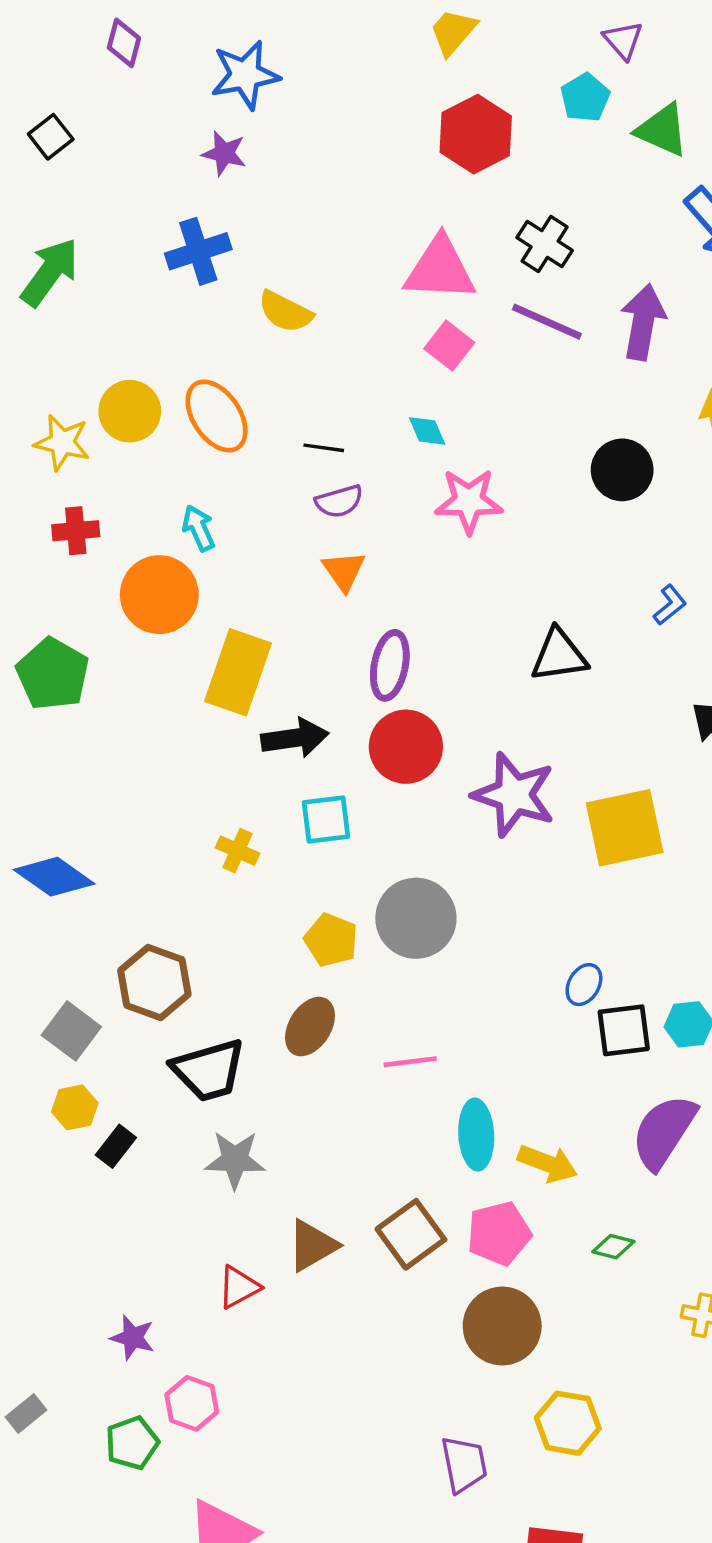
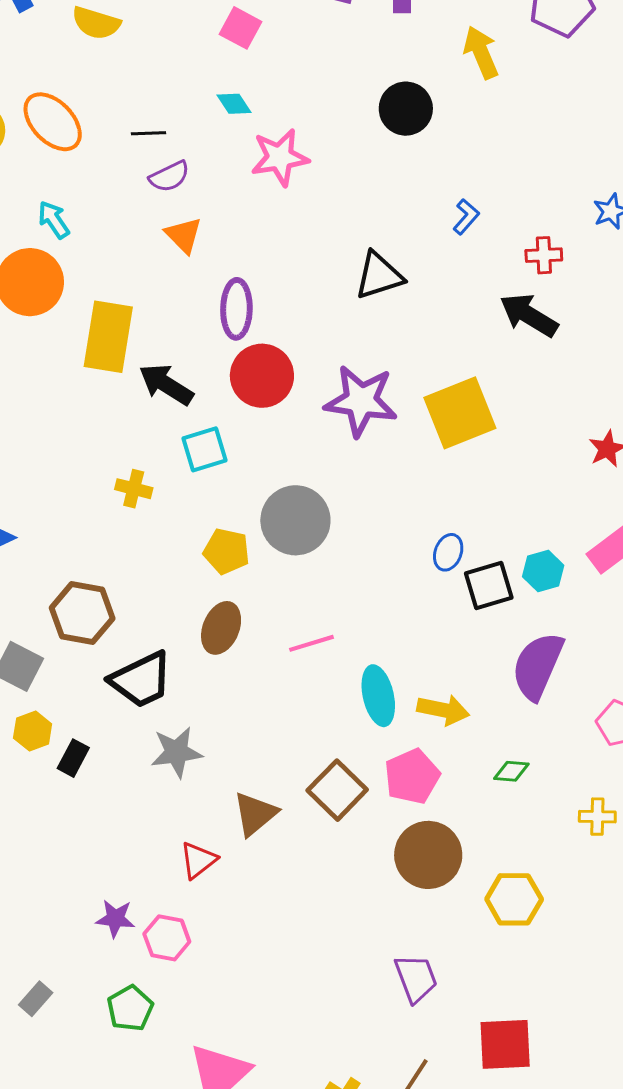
black arrow: (295, 738) -> (166, 384), turned -130
pink hexagon: (192, 1403) -> (167, 938), moved
yellow hexagon: (568, 1423) -> (514, 899), moved

